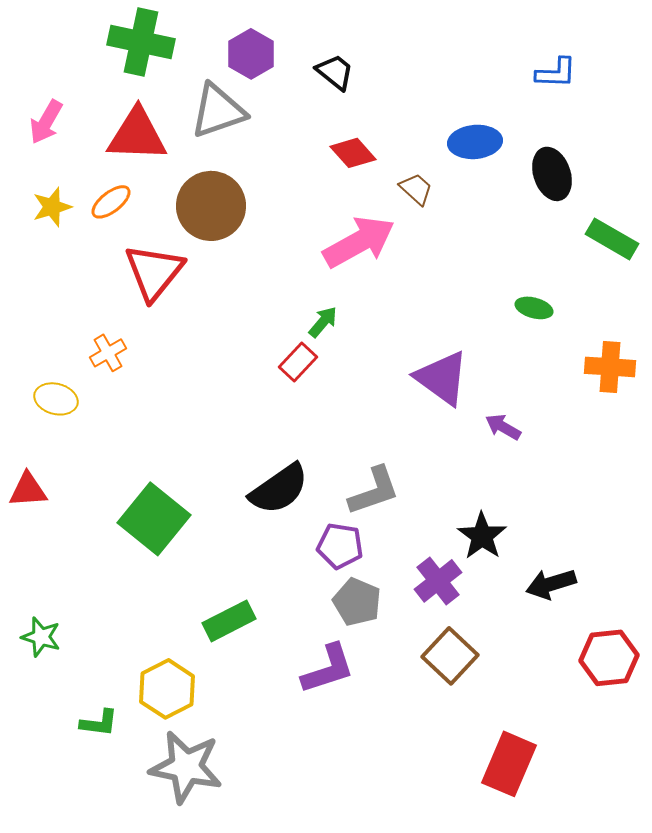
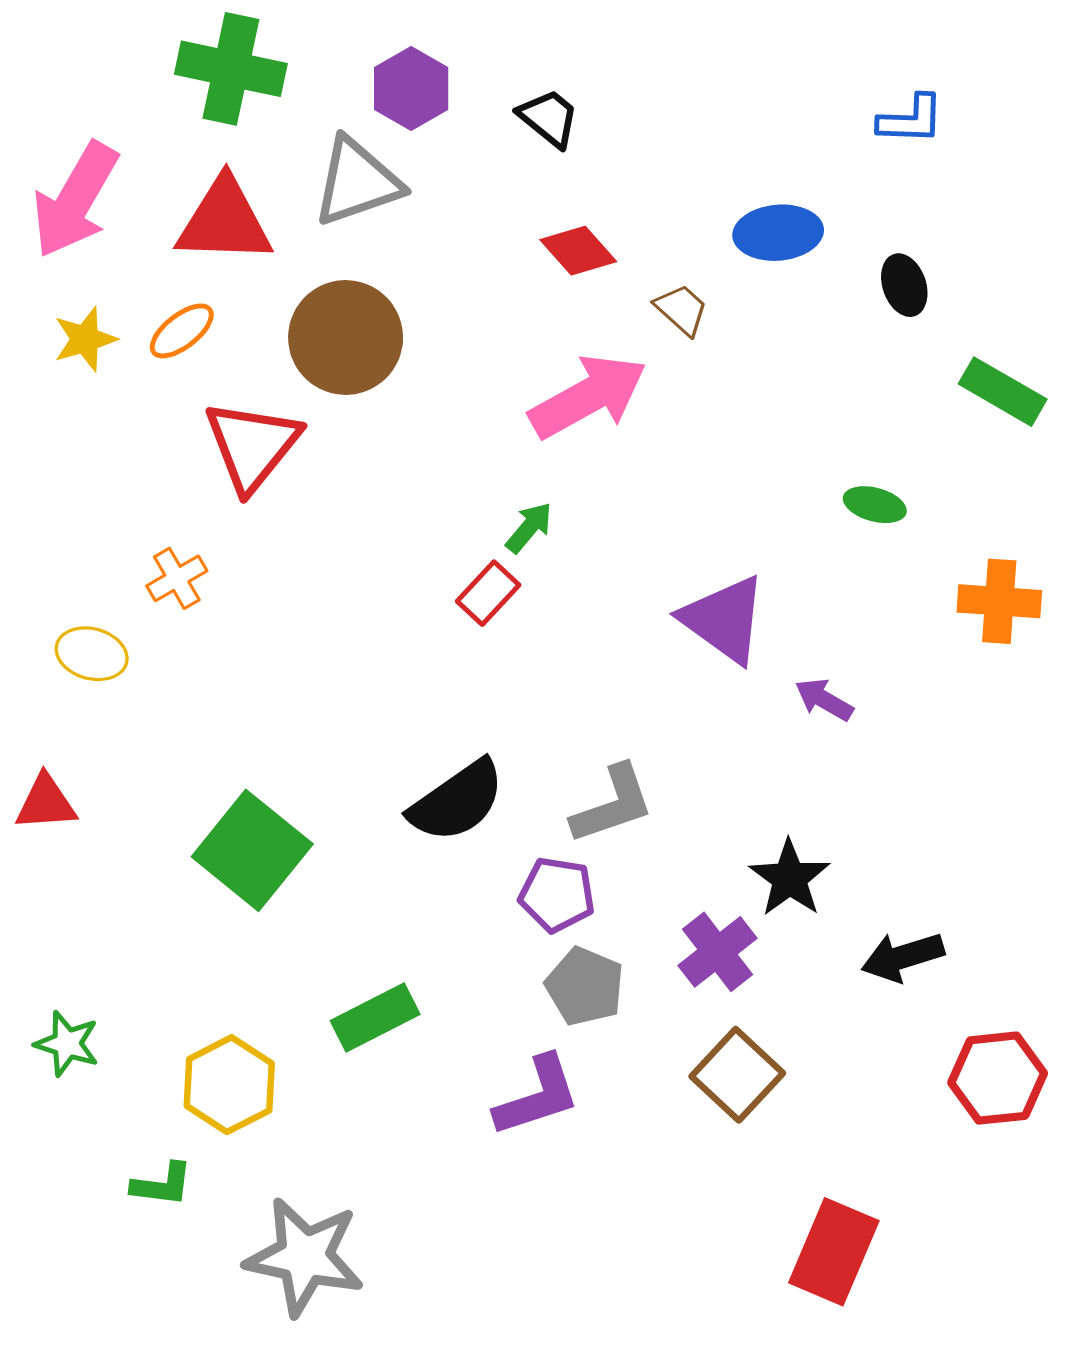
pink arrow: (46, 122) -> (75, 200), size x1.6
black ellipse: (552, 174) -> (904, 285), size x0.7
yellow hexagon: (167, 689) -> (229, 1085), moved

